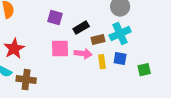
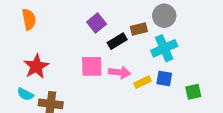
purple square: (55, 18) -> (97, 23), moved, turned 35
brown rectangle: (98, 40) -> (139, 29), moved
yellow rectangle: (102, 62) -> (142, 82), turned 72

